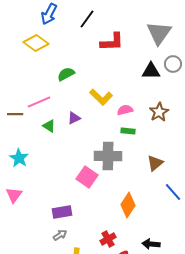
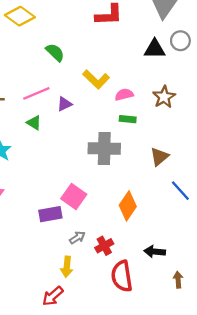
green semicircle: (66, 74) -> (55, 52), turned 72
pink line: (39, 102) -> (36, 93), moved
green triangle: (49, 126) -> (34, 123), moved
pink square: (87, 177) -> (74, 197), moved
gray arrow: (60, 235) -> (77, 238), moved

